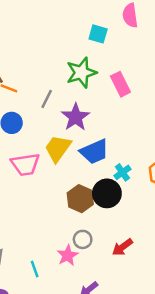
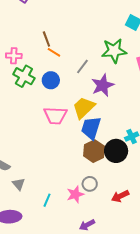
blue trapezoid: (94, 152) -> (91, 128), moved, turned 120
cyan line: (35, 269) -> (47, 200), turned 32

